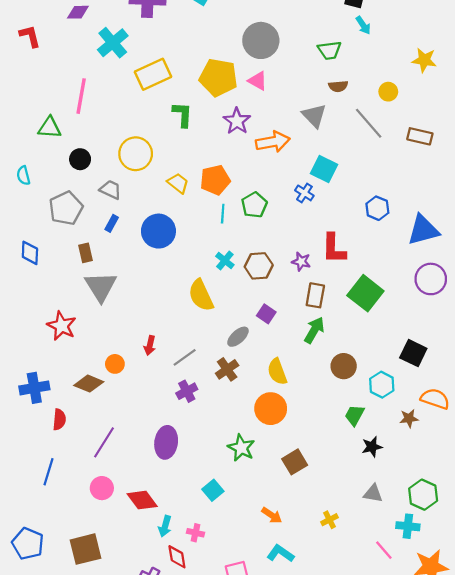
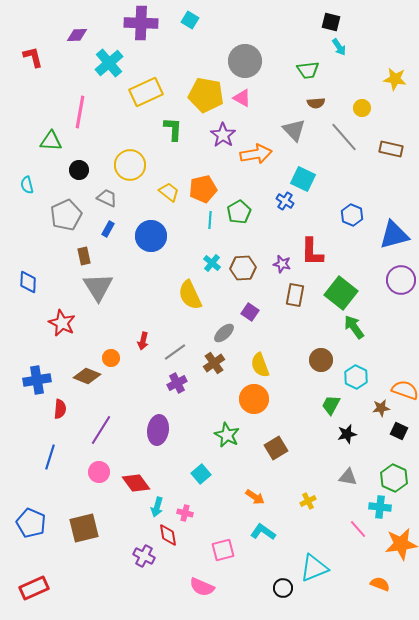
blue diamond: (30, 253) -> (28, 282), moved
green arrow: (314, 330) -> (354, 327), moved, turned -65
black square: (413, 353) -> (399, 431), moved, size x0.7

